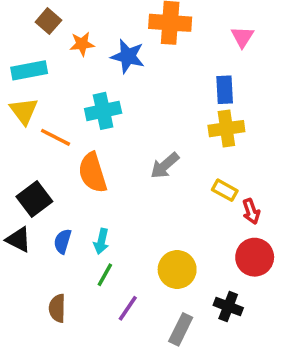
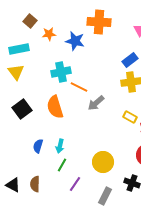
blue rectangle: (225, 90) -> (130, 60), turned 56
orange line: (56, 137) -> (79, 87), moved
black square: (34, 199) -> (22, 109), moved
black triangle: (19, 240) -> (13, 185), moved

